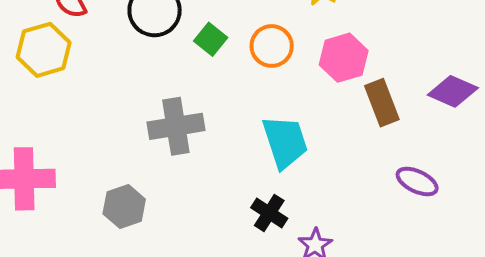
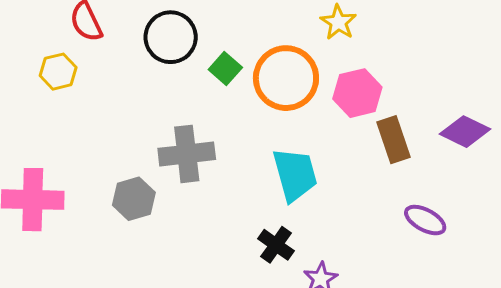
orange circle: (272, 46) -> (286, 78), size x1.5
yellow hexagon: (44, 50) -> (58, 72), size x0.7
gray hexagon: (124, 207) -> (134, 199), moved

